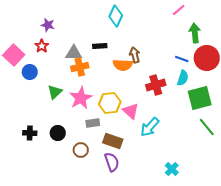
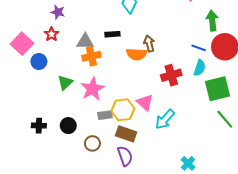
yellow hexagon: (110, 103) -> (123, 110), moved

